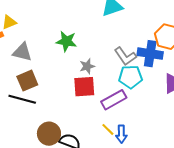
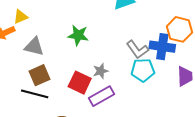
gray star: (87, 66) -> (101, 71), moved
red square: (84, 87) -> (80, 83), moved, turned 30
purple rectangle: (114, 100) -> (101, 96), moved

